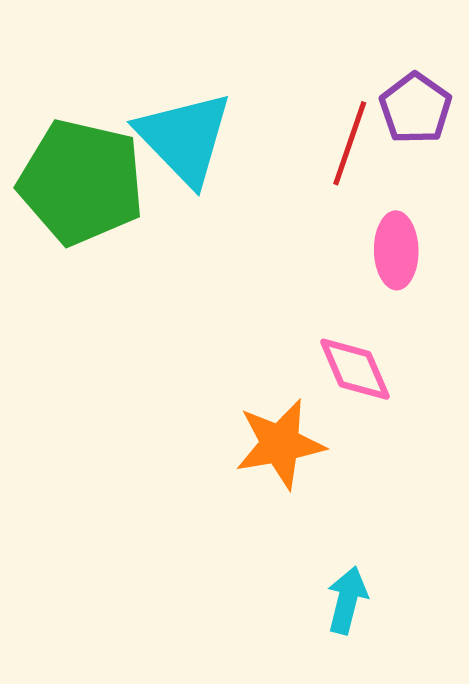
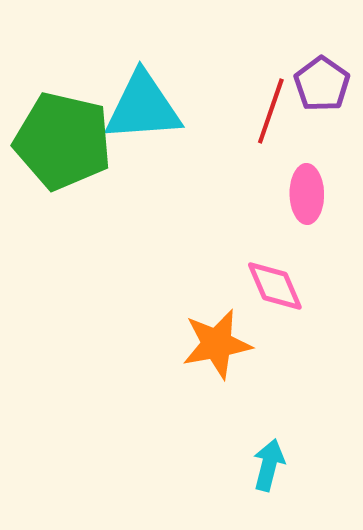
cyan triangle: (185, 138) -> (143, 107), turned -50

